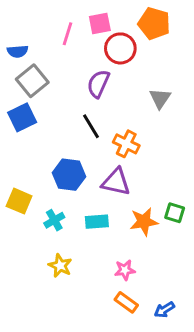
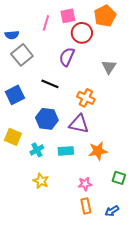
orange pentagon: (154, 23) -> (105, 16), turned 30
blue square: (22, 117) -> (15, 95), moved
black line: (91, 126) -> (50, 84), moved, turned -36
green square: (175, 213) -> (119, 178), moved
orange rectangle: (126, 302) -> (86, 206), turned 42

